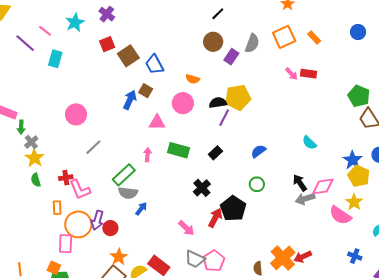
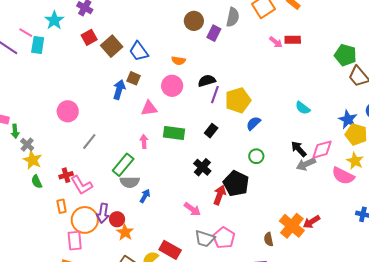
cyan rectangle: (55, 59) -> (38, 45), moved
yellow pentagon: (238, 97) -> (238, 100), moved
orange star: (119, 257) -> (125, 232), moved

